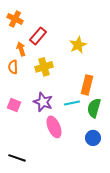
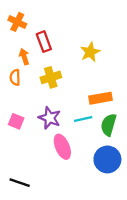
red rectangle: (38, 36) -> (44, 42), turned -60
orange rectangle: (87, 85) -> (100, 98), turned 66
blue circle: (93, 138) -> (107, 159), size x1.5

